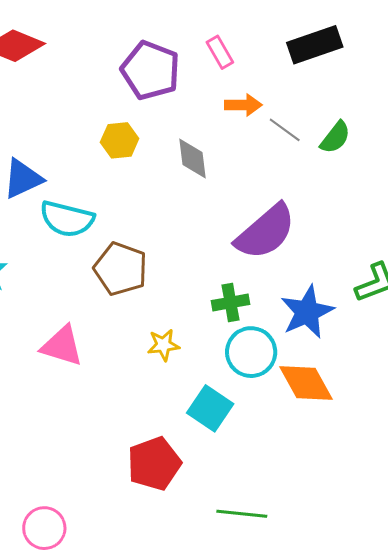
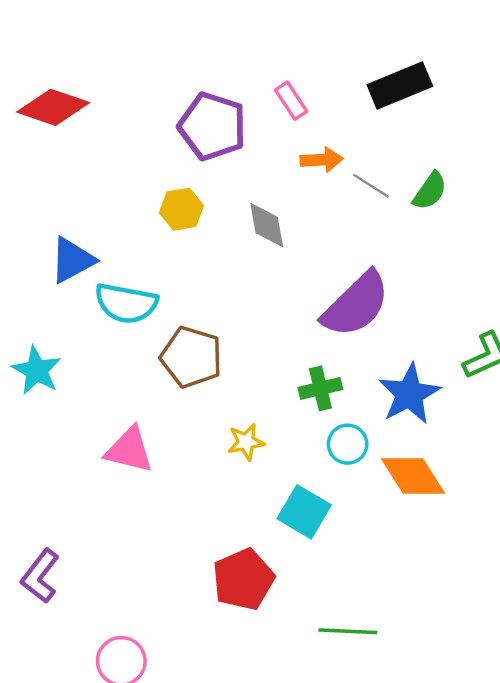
cyan circle: (251, 352) -> (348, 444), size x0.7

